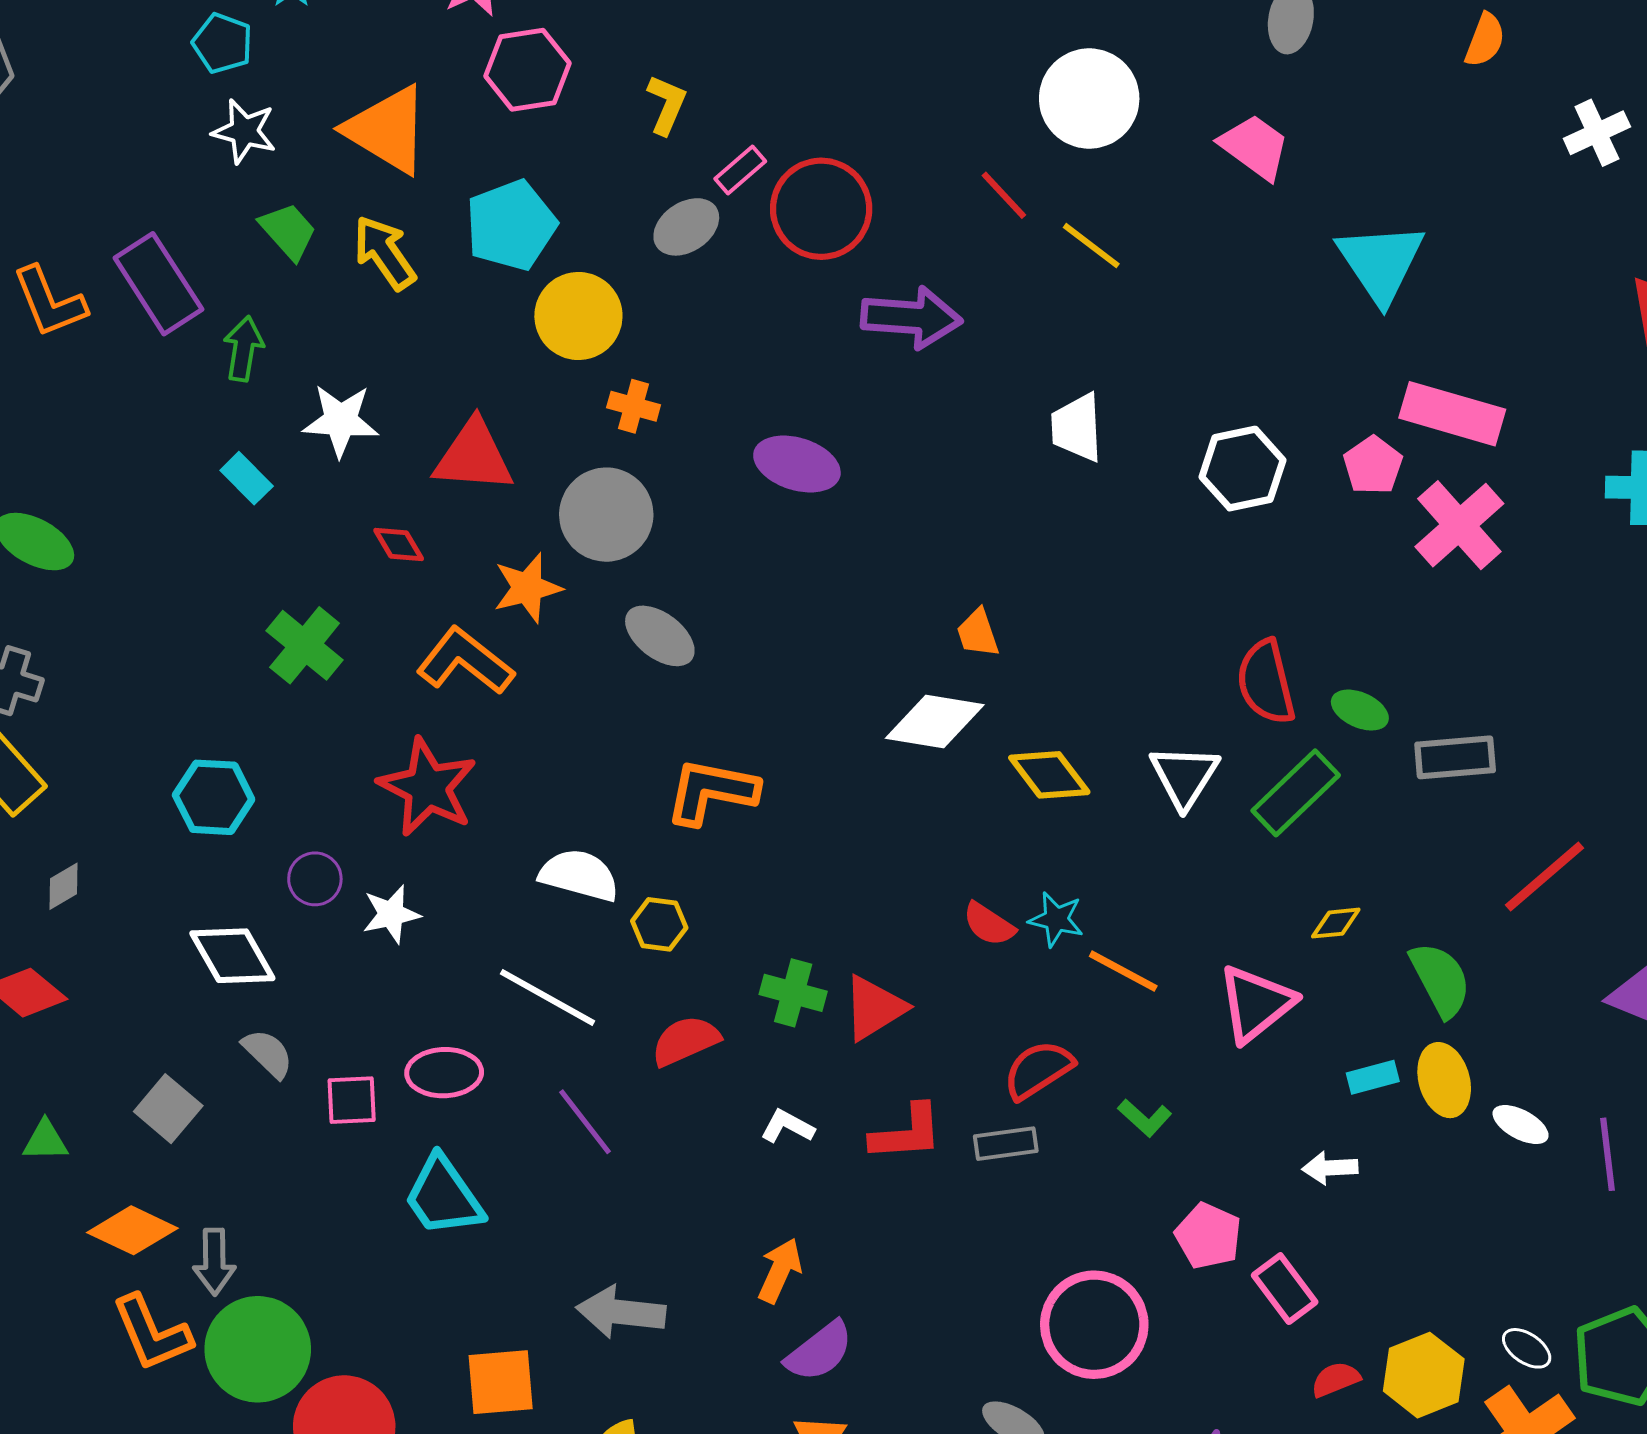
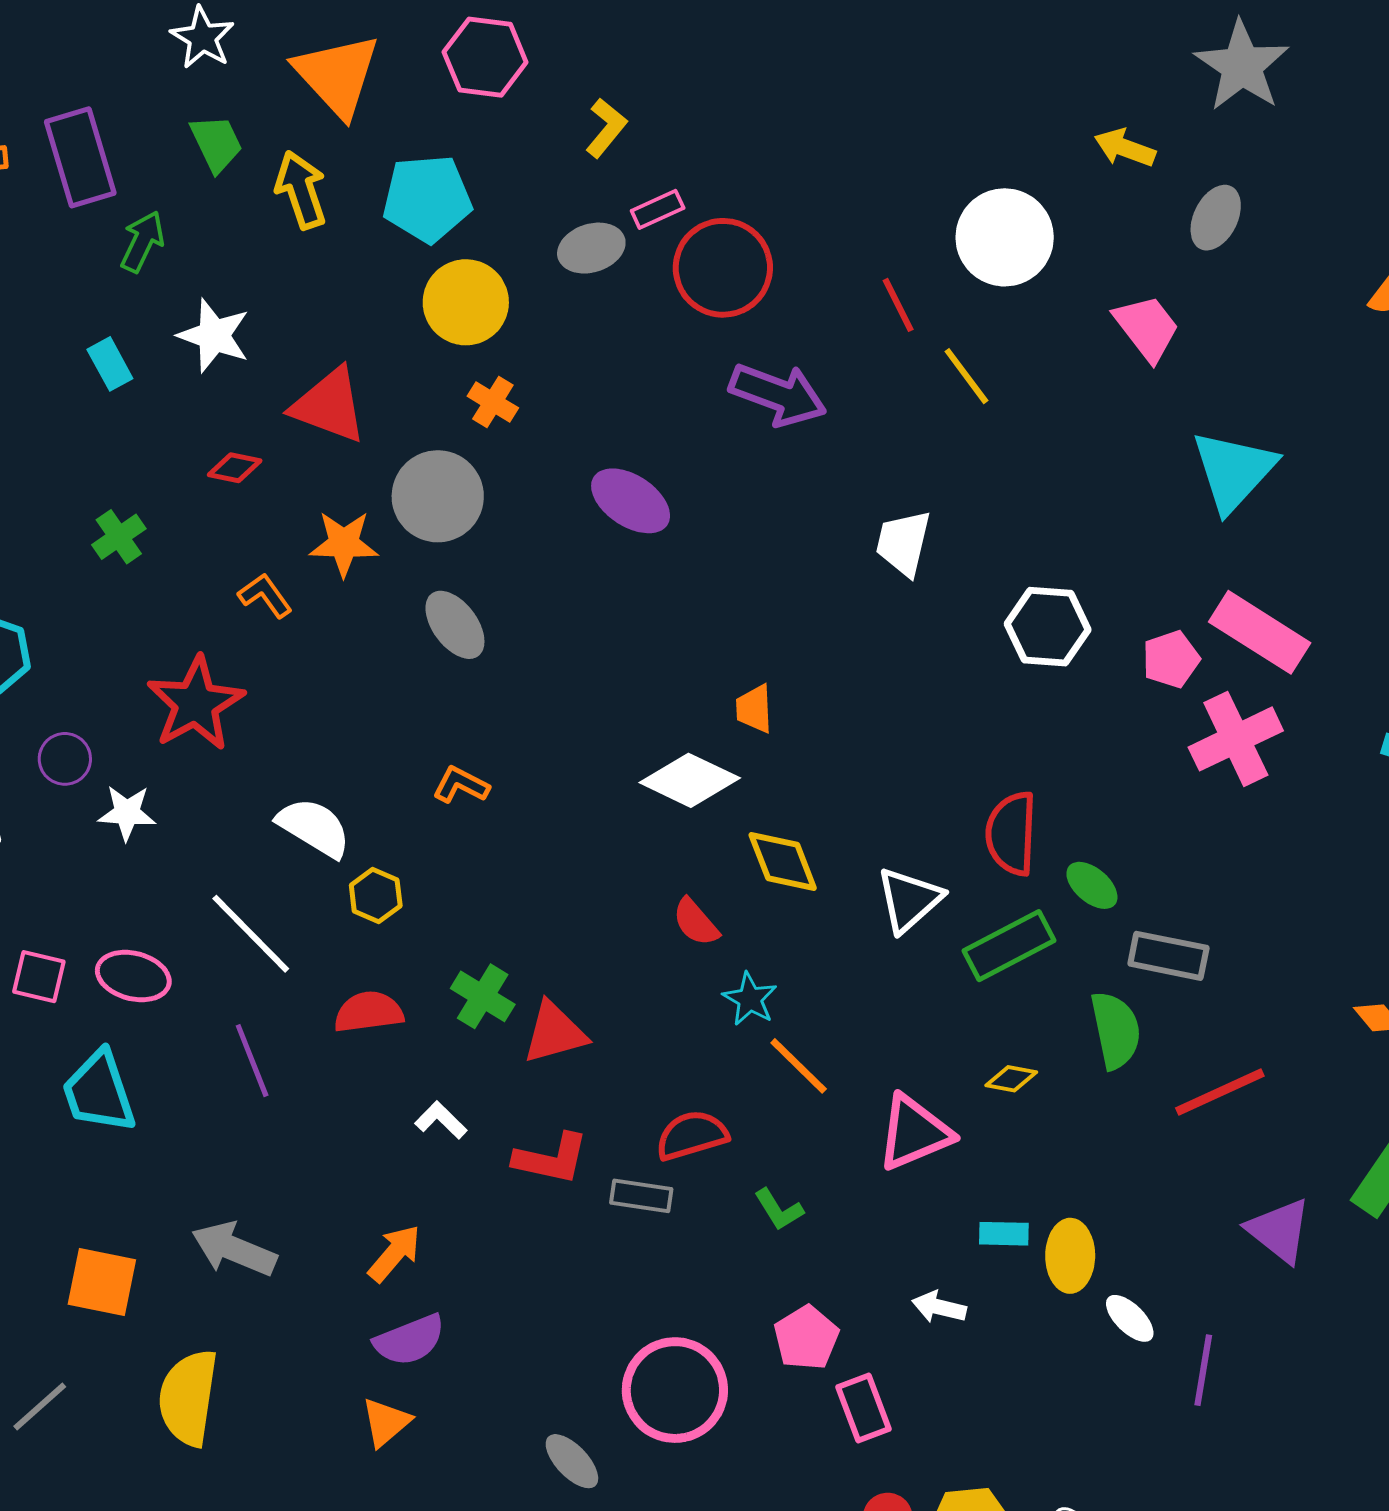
red diamond: (399, 544) -> (235, 468), turned -64
green cross: (305, 645) -> (119, 537), size x0.7
orange L-shape: (465, 661) -> (265, 595), size x0.6
orange L-shape: (711, 791) -> (461, 785), size x0.6
red semicircle: (989, 924) -> (696, 922), moved
green semicircle: (1440, 980) -> (1116, 1030), moved

